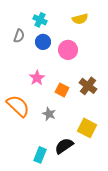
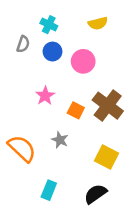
brown cross: (88, 86) -> (108, 106), size x1.4
orange semicircle: (18, 106) -> (22, 148), moved
black semicircle: (64, 146) -> (95, 194), moved

